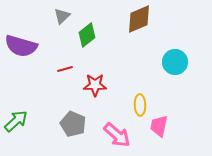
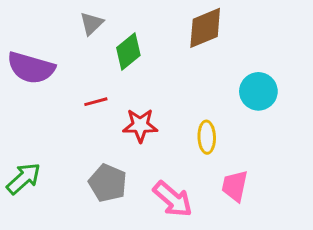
yellow ellipse: (140, 105) -> (207, 137), moved

